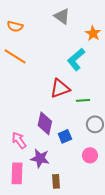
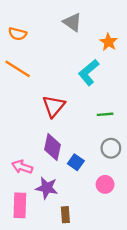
red triangle: (60, 88) -> (54, 106), moved, turned -30
green line: (83, 100) -> (105, 114), moved
blue square: (65, 136) -> (76, 162), turned -32
pink arrow: (19, 140) -> (22, 167), turned -36

